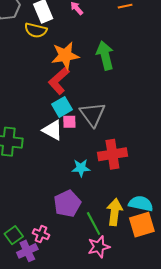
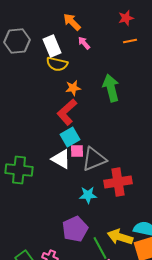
yellow semicircle: (36, 30) -> (57, 64), moved
orange star: (65, 55) -> (73, 88), size x0.6
gray triangle: (92, 114) -> (94, 159), moved, turned 44
yellow arrow: (115, 212) -> (120, 237), turned -80

